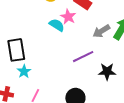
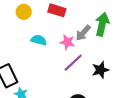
pink star: (68, 17) -> (67, 42), moved

